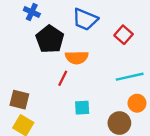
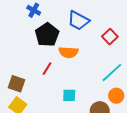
cyan line: (130, 77) -> (112, 73), turned -35
red line: (63, 78) -> (47, 69), moved

